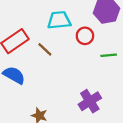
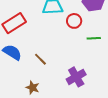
brown line: (45, 49) -> (40, 59), moved

